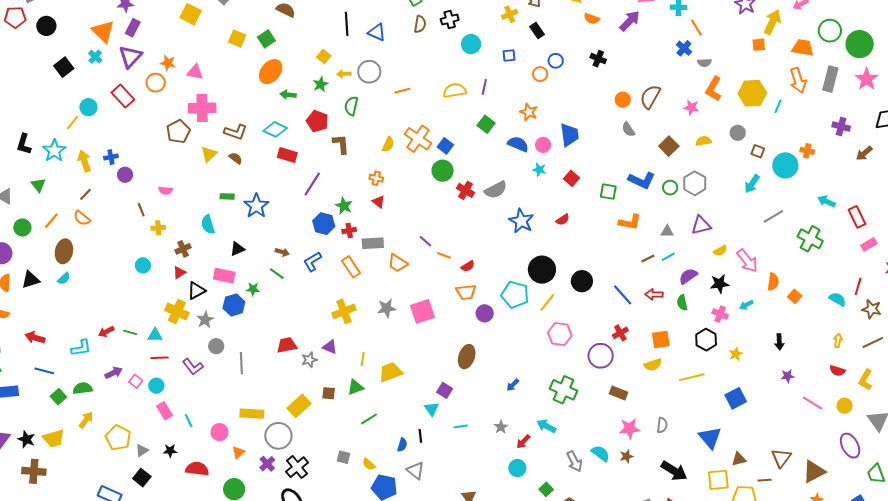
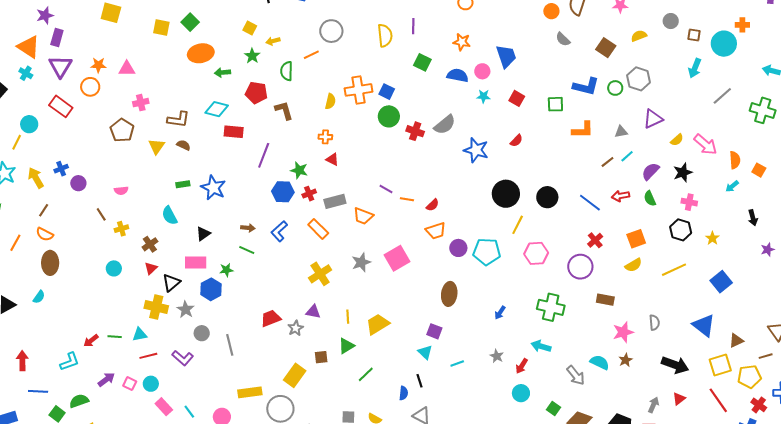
orange ellipse: (271, 72) -> (201, 53), turned 50
gray circle: (369, 72) -> (331, 31), moved
orange line: (402, 91) -> (311, 55), moved
yellow semicircle: (455, 91) -> (385, 35), turned 105
pink cross: (202, 108) -> (141, 103), size x0.6
orange cross: (418, 139) -> (358, 90), turned -32
brown ellipse: (64, 251) -> (50, 263), moved
cyan pentagon: (515, 295) -> (487, 252), moved
cyan arrow: (746, 305) -> (732, 186), moved
red arrow: (35, 338) -> (22, 361), turned 84

